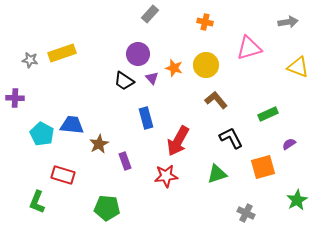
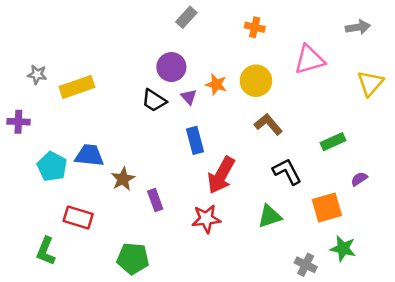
yellow rectangle: (62, 53) -> (77, 87), moved
yellow triangle: (298, 67) -> (370, 83), turned 50
blue rectangle: (146, 118) -> (195, 140), moved
green star: (297, 200) -> (343, 249), moved, turned -30

